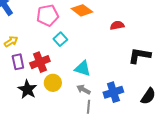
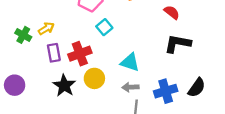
red semicircle: (117, 25) -> (172, 12), turned 48
black L-shape: (139, 56) -> (178, 44), moved
gray arrow: (84, 90) -> (130, 87), turned -32
black semicircle: (148, 96) -> (197, 88), moved

